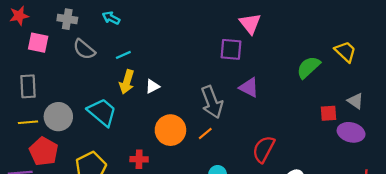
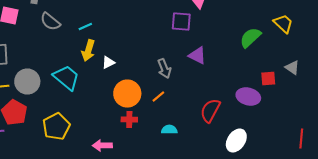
white triangle: (153, 86) -> (108, 62), moved
gray arrow: (212, 102) -> (164, 68), size x0.7
purple ellipse: (351, 132) -> (248, 96), moved
red cross: (139, 159) -> (129, 120), moved

